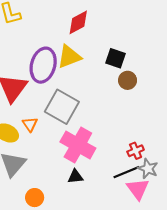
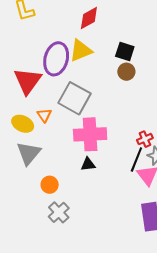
brown circle: (128, 80) -> (126, 72), moved
pink cross: (78, 145) -> (90, 134), turned -32
black line: (126, 172) -> (136, 160), turned -45

